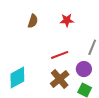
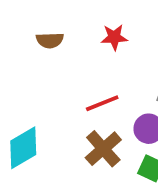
brown semicircle: (33, 21) -> (50, 40), turned 72

